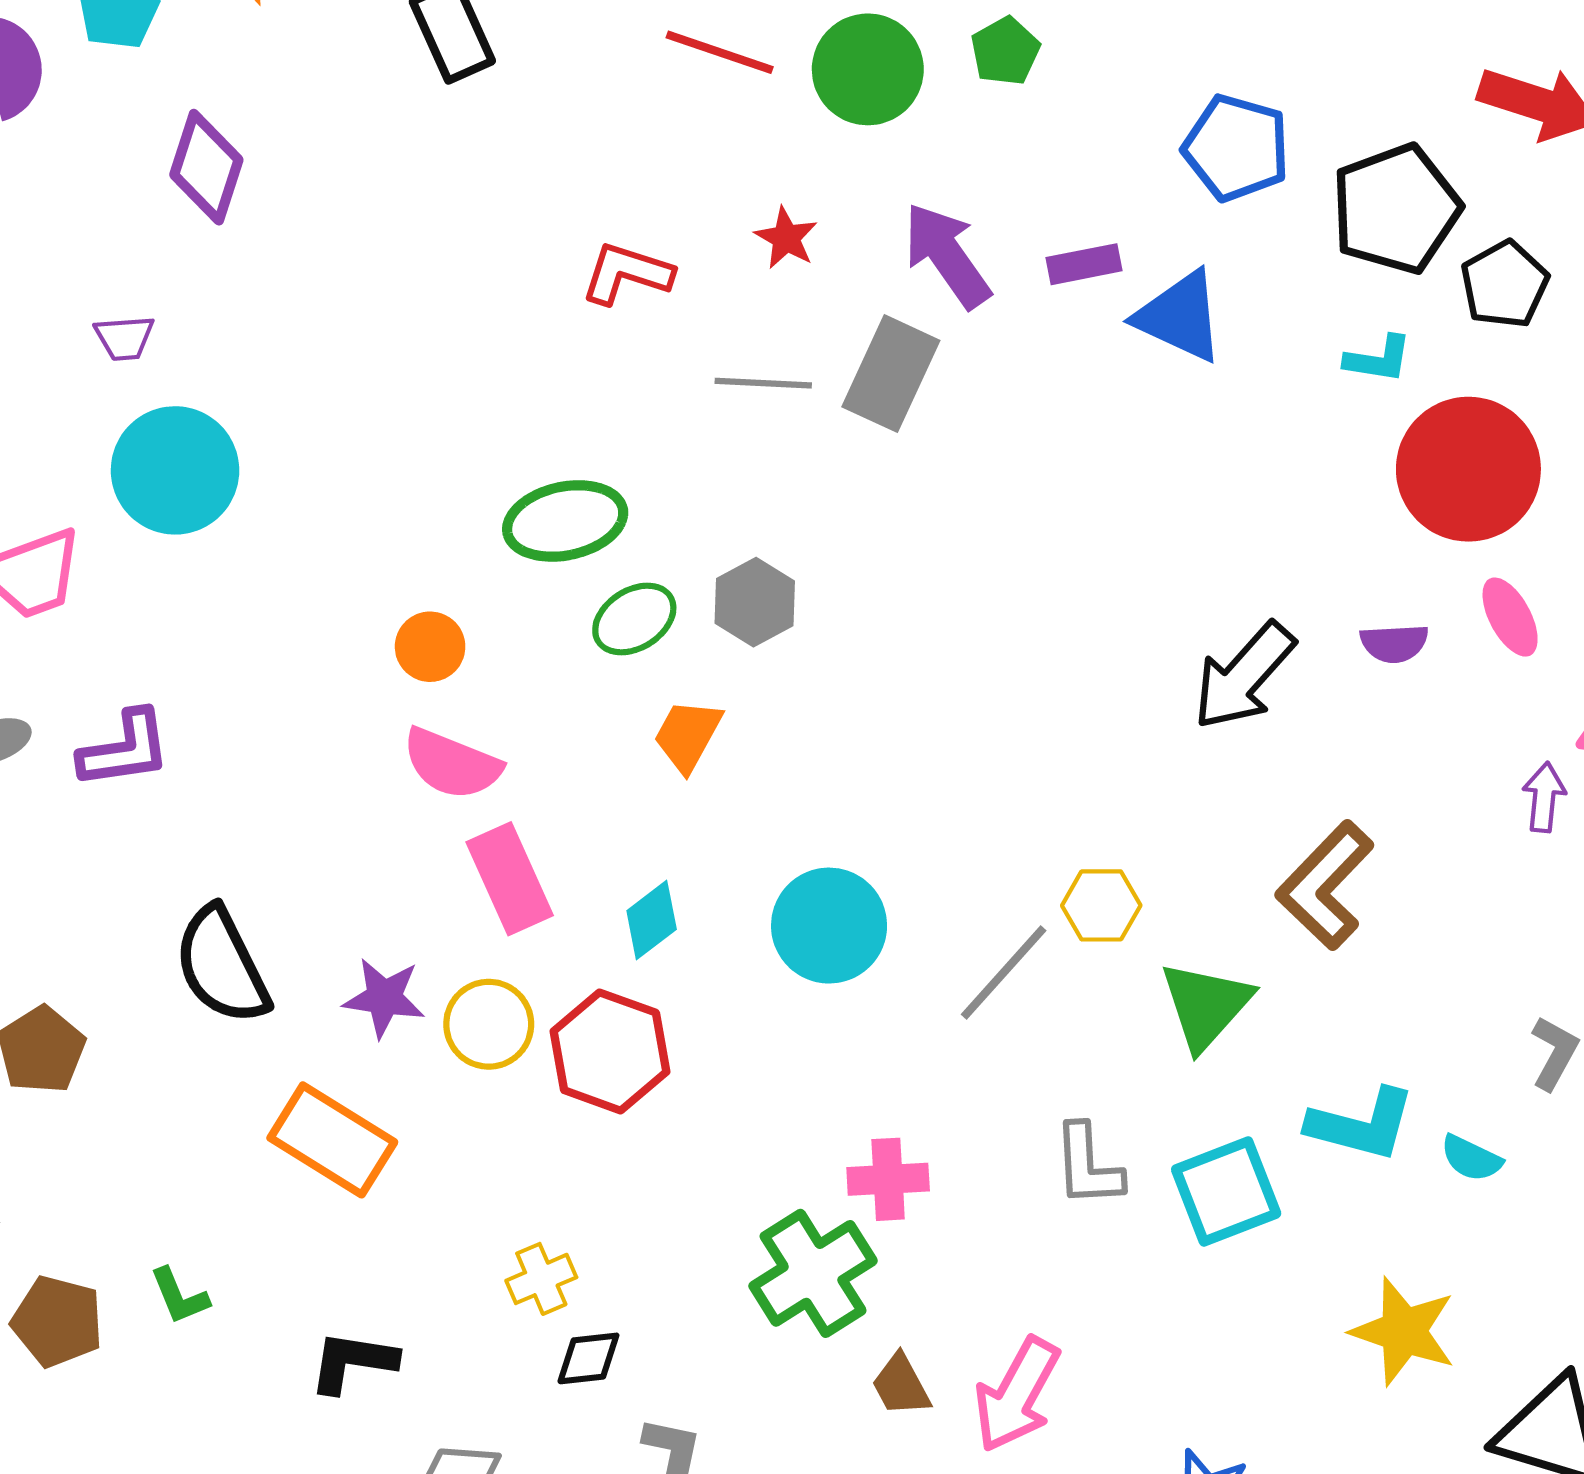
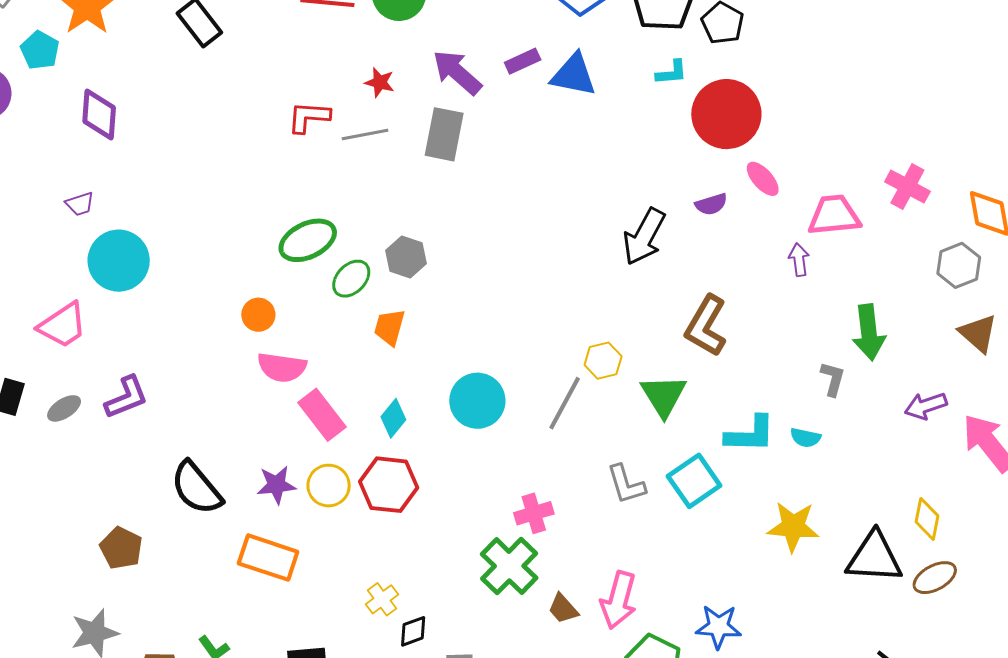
gray line: (763, 383) -> (365, 134), moved

